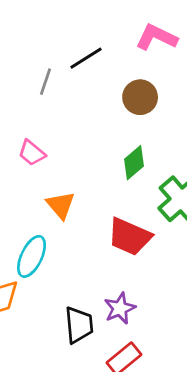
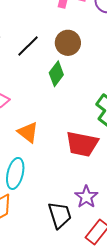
black line: (86, 58) -> (28, 46), moved
green diamond: (134, 163) -> (56, 74), moved

